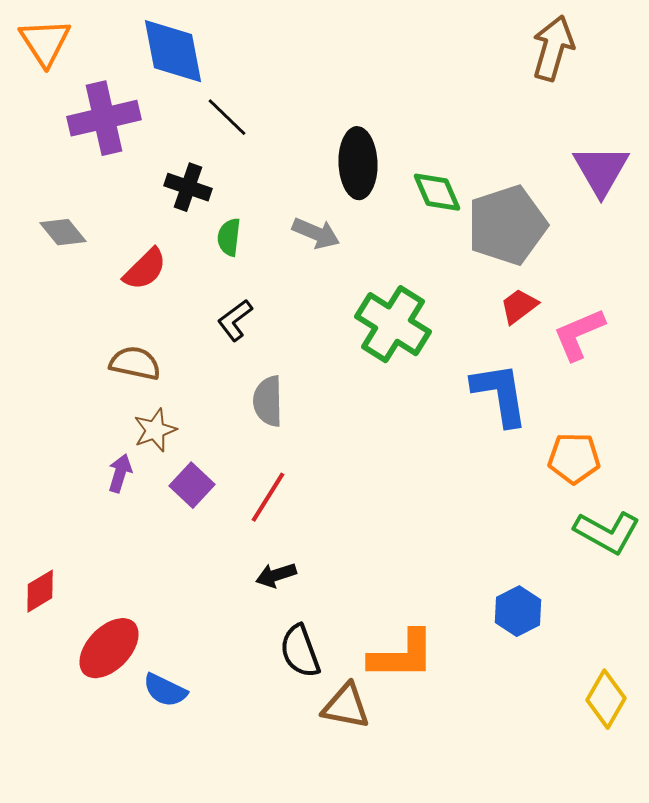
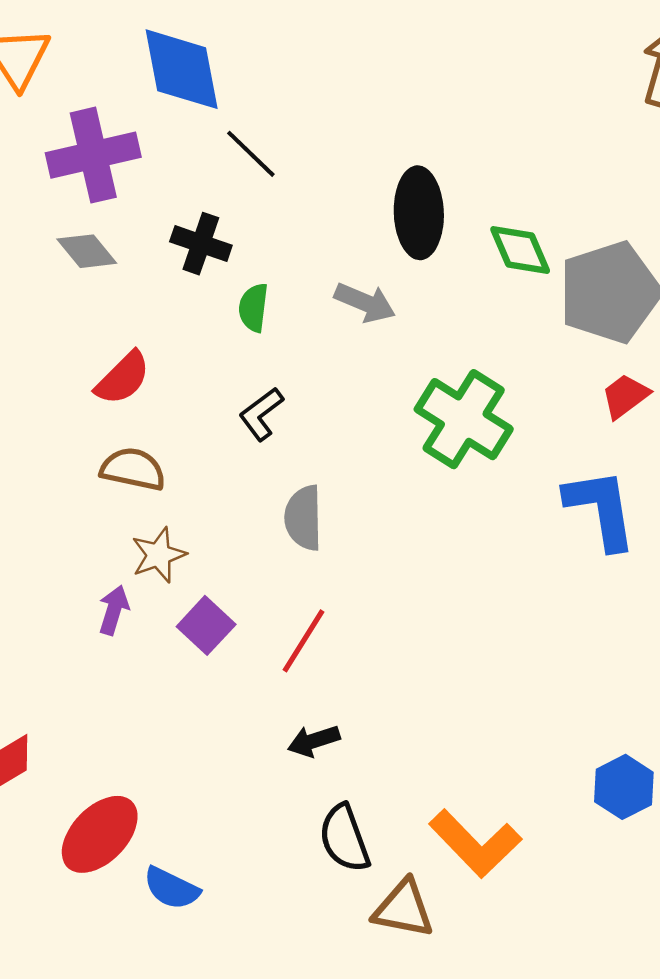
gray diamond: (63, 232) -> (87, 251), moved
red semicircle: (145, 269) -> (123, 378), moved
orange L-shape: (402, 655) -> (475, 843), turned 46

